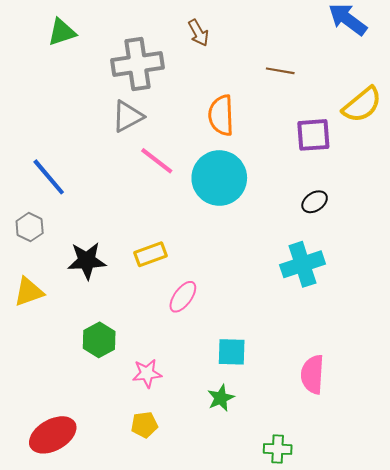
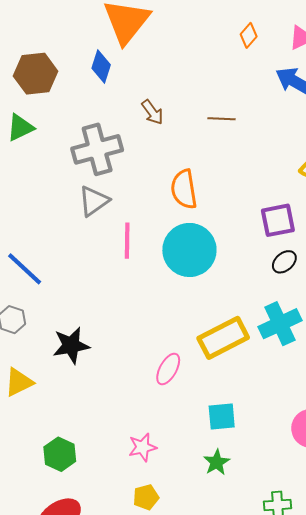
brown line: (280, 71) -> (222, 119), moved
purple square: (313, 135) -> (278, 220), moved
pink line: (157, 161) -> (127, 241), turned 60
yellow rectangle: (151, 254) -> (223, 338), moved, size x1.6
green hexagon: (99, 340) -> (60, 454), moved

